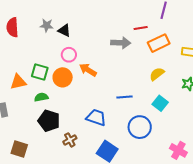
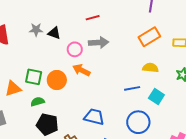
red line: (141, 28) -> (93, 18), moved
gray arrow: (121, 43) -> (99, 43), moved
pink circle: (69, 55) -> (75, 49), moved
yellow semicircle: (157, 74) -> (150, 68), turned 49
blue line: (124, 97) -> (132, 88), moved

